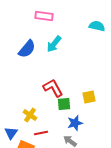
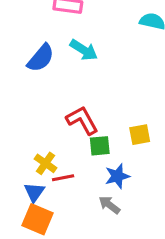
cyan arrow: (54, 44) -> (84, 50), turned -96
blue triangle: (11, 133) -> (34, 192), moved
red line: (41, 133) -> (63, 178), moved

